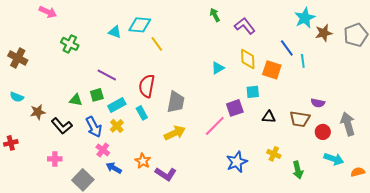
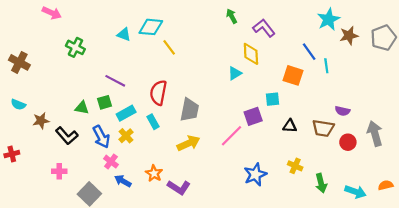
yellow diamond: (248, 59) -> (251, 54), moved
cyan arrow: (334, 159) -> (355, 192), moved

